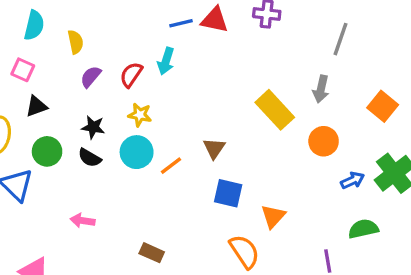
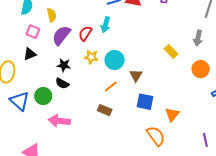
pink square: (23, 70) -> (33, 32), moved
purple semicircle: (91, 77) -> (61, 35), size x1.5
yellow rectangle: (275, 110) -> (171, 51), size x0.6
green circle: (47, 151) -> (43, 96), moved
cyan circle: (137, 152) -> (115, 60), moved
pink arrow: (83, 221) -> (59, 121), size x1.5
brown rectangle: (152, 253) -> (105, 110), moved

